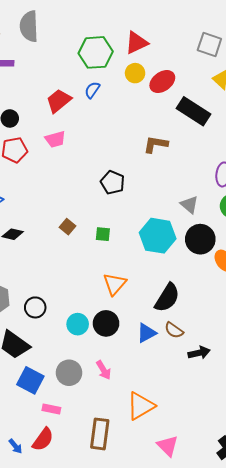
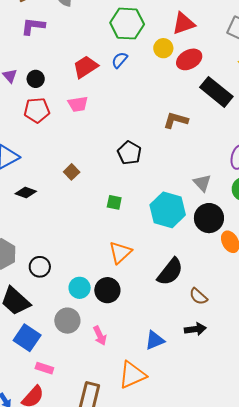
red triangle: (136, 43) -> (184, 23), moved
brown square: (67, 227) -> (72, 172), moved
brown semicircle: (174, 330) -> (198, 296), moved
blue triangle: (147, 333) -> (155, 340), moved
gray circle: (69, 373) -> (67, 321), moved

